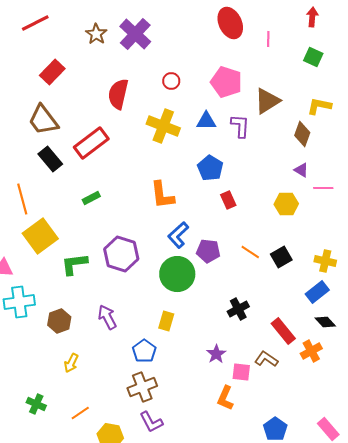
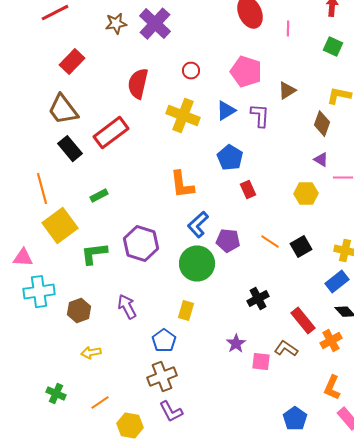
brown star: (96, 34) -> (116, 24), turned 30
brown triangle: (267, 101) -> (287, 91), size x0.7
blue triangle: (206, 121) -> (226, 111), turned -30
green rectangle: (91, 198) -> (99, 196), moved
yellow arrow: (71, 363) -> (91, 353), turned 54
orange L-shape: (225, 398) -> (332, 388), moved

